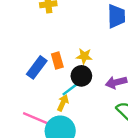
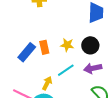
black circle: (81, 76) -> (90, 45), moved
cyan line: (71, 88) -> (66, 70), moved

